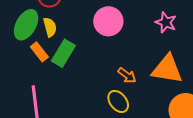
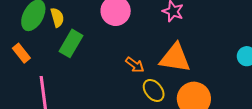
orange rectangle: (39, 52) -> (21, 53), moved
yellow ellipse: (118, 101) -> (154, 90), moved

